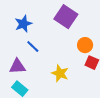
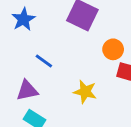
blue star: (23, 24) -> (23, 19), moved

